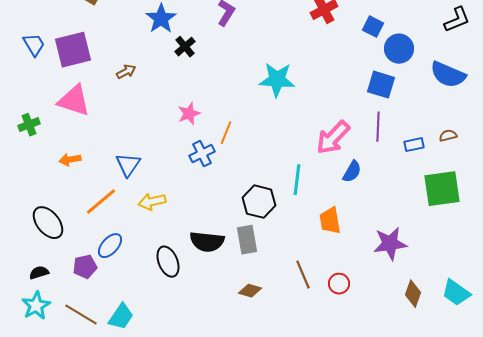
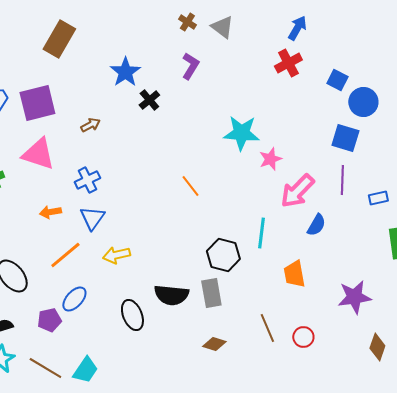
pink star: (189, 114) -> (270, 159), moved
orange line: (226, 133) -> (190, 186), turned -60
blue cross: (202, 154) -> (87, 180), moved
orange arrow: (70, 160) -> (50, 212), moved

